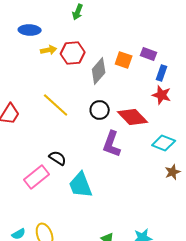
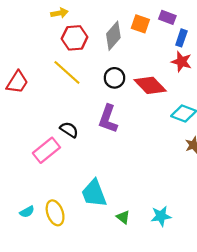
red hexagon: (73, 53) -> (75, 38), moved
purple L-shape: (112, 144) -> (108, 119), moved
cyan trapezoid: (81, 185) -> (94, 193), moved

